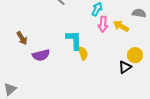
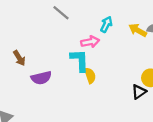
pink arrow: (103, 24) -> (90, 42), moved, turned -105
yellow arrow: (121, 26) -> (138, 30), moved

